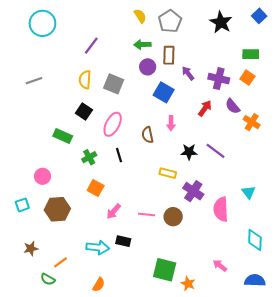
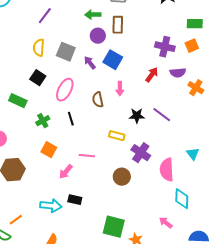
purple arrow: (188, 73) -> (90, 63), moved
orange square: (247, 78) -> (192, 46), turned 32
purple semicircle: (233, 106) -> (178, 73), turned -56
pink line: (147, 215) -> (87, 156), moved
cyan diamond: (255, 240) -> (182, 199), moved

